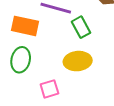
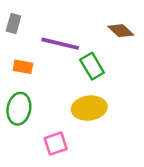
orange rectangle: (25, 26) -> (23, 67), size x0.6

